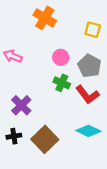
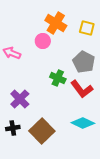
orange cross: (45, 18) -> (56, 23), moved
pink circle: (61, 57) -> (43, 41), moved

